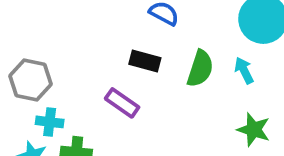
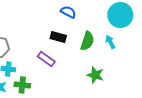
green star: (254, 130) -> (95, 75), moved

